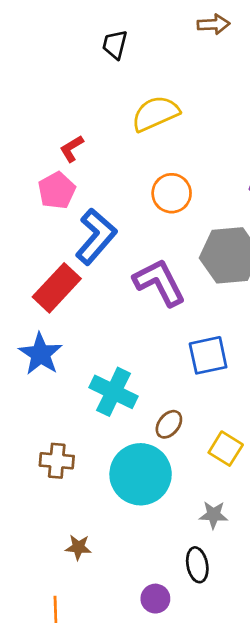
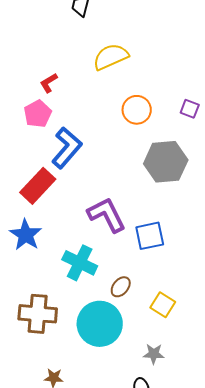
orange circle: (172, 193) -> (137, 110), moved
purple L-shape: (159, 282) -> (107, 215), moved
brown cross: (57, 461) -> (38, 314), size x1.5

